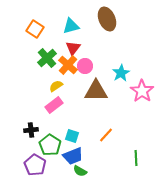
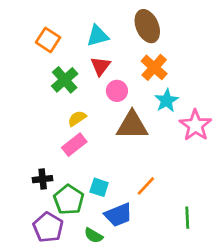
orange cross: (68, 65) -> (154, 67), moved
blue trapezoid: (73, 156) -> (118, 215), moved
green semicircle: (80, 171) -> (94, 236), moved

